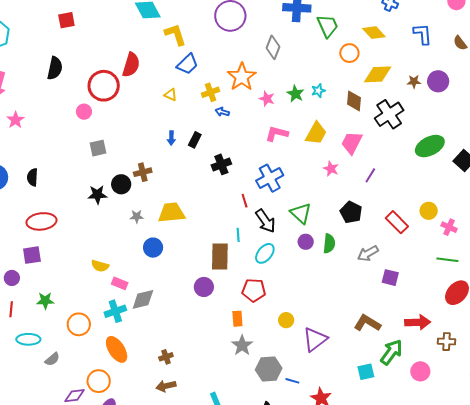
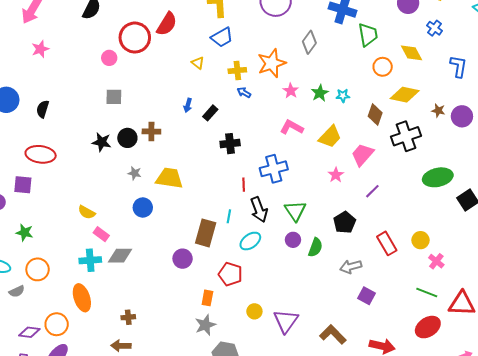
orange circle: (79, 324) -> (38, 269), moved
purple triangle: (315, 339) -> (286, 321), moved, turned -32

